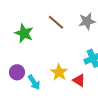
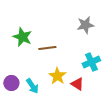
brown line: (56, 22) -> (47, 48), moved, turned -48
purple circle: (17, 72) -> (11, 83), moved

